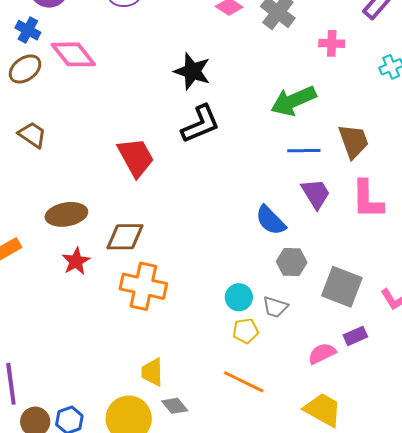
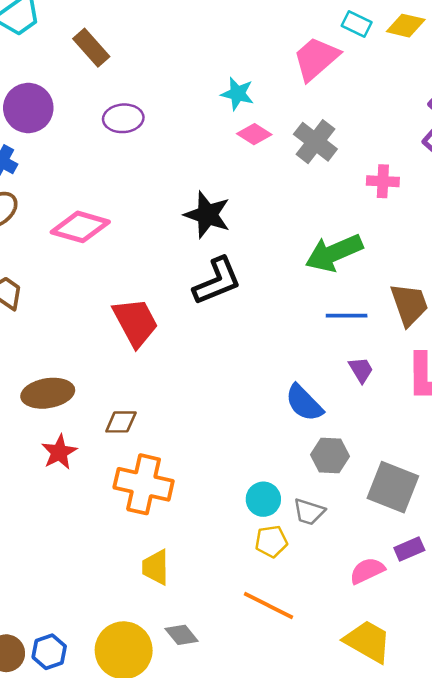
pink diamond: (73, 54) -> (80, 227), moved, turned -36
purple trapezoid: (316, 194) -> (361, 370), size x0.7
brown diamond: (125, 237) -> (121, 422), size x0.7
yellow trapezoid: (152, 372) -> (156, 567), moved

